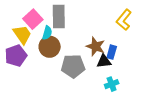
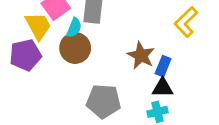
black triangle: (104, 61) -> (163, 88), moved
gray pentagon: (73, 66) -> (104, 101), moved

